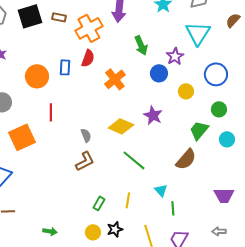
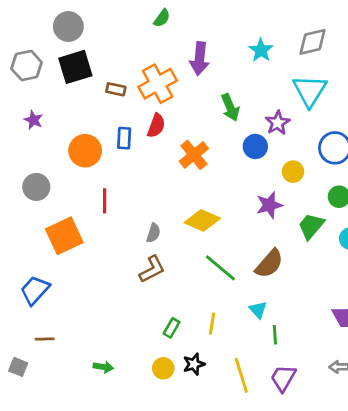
brown rectangle: (59, 17) -> (116, 89), moved
purple star: (153, 115) -> (269, 205), moved, turned 30
gray semicircle: (86, 135) -> (153, 233), turned 40
brown semicircle: (186, 159) -> (269, 264), moved

